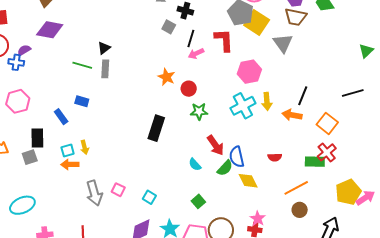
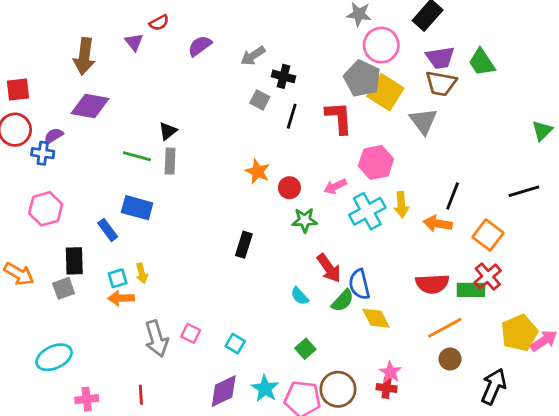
pink arrow: (196, 53) -> (335, 186), moved
blue rectangle: (82, 101) -> (137, 208), size x1.5
black rectangle: (156, 128) -> (244, 245), size x0.7
red semicircle: (275, 157) -> (432, 284), moved, size x1.6

